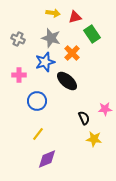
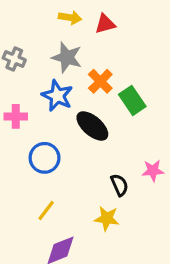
green rectangle: (92, 34) -> (132, 100), moved
blue star: (45, 62) -> (57, 96), turned -30
yellow star: (94, 139) -> (107, 218), moved

